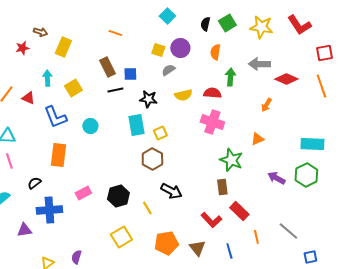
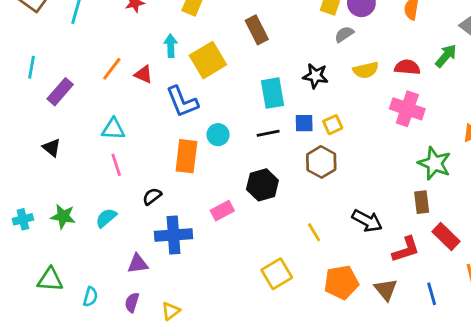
blue square: (130, 74) -> (304, 123), moved
green arrow: (230, 77) -> (446, 56), moved, turned 36
yellow square: (73, 88) -> (208, 60), size x1.4
black line: (115, 90) -> (268, 133), moved
cyan rectangle: (136, 125) -> (272, 93), moved
cyan circle: (90, 126) -> (218, 135), moved
black arrow: (171, 191) -> (367, 221), moved
black hexagon: (118, 196) -> (262, 185), moved
red L-shape: (211, 220) -> (406, 249), turned -65
purple semicircle: (76, 257) -> (132, 302), moved

